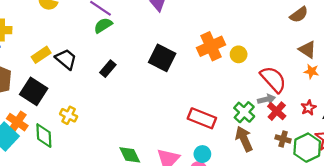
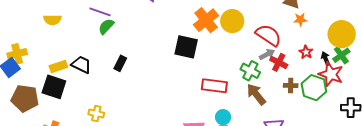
yellow circle: (239, 54) -> (232, 21), size x1.5
yellow rectangle: (41, 55) -> (58, 66), turned 30
black square: (162, 58) -> (186, 47), moved
black square: (34, 91) -> (54, 87), moved

